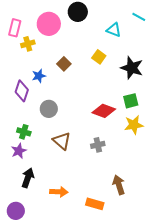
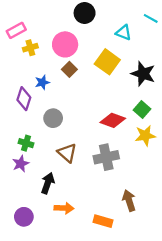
pink circle: (49, 24) -> (65, 44), moved
pink rectangle: (15, 28) -> (16, 30), turned 48
yellow square: (99, 57) -> (107, 62), size x1.6
green square: (131, 101) -> (142, 109), turned -35
gray cross: (98, 145) -> (106, 157), size x1.6
black arrow: (28, 178) -> (48, 183), moved
purple circle: (16, 211) -> (24, 217), moved

